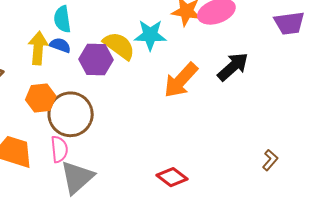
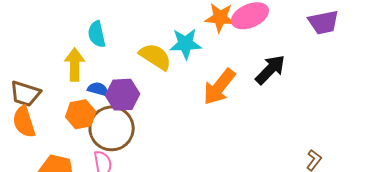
blue semicircle: (60, 45) -> (98, 89), moved
purple hexagon: (96, 60) -> (123, 95), moved

